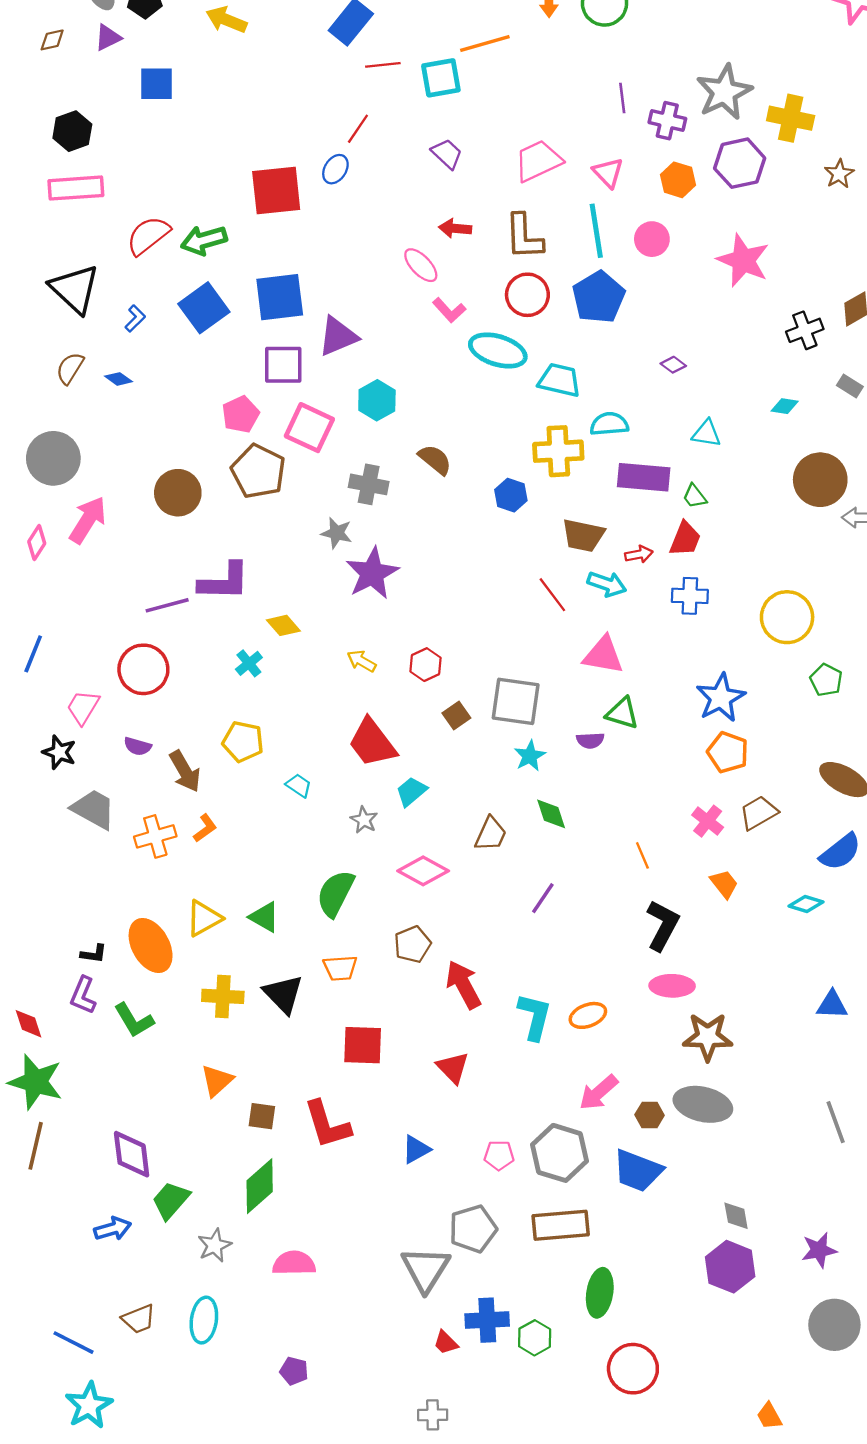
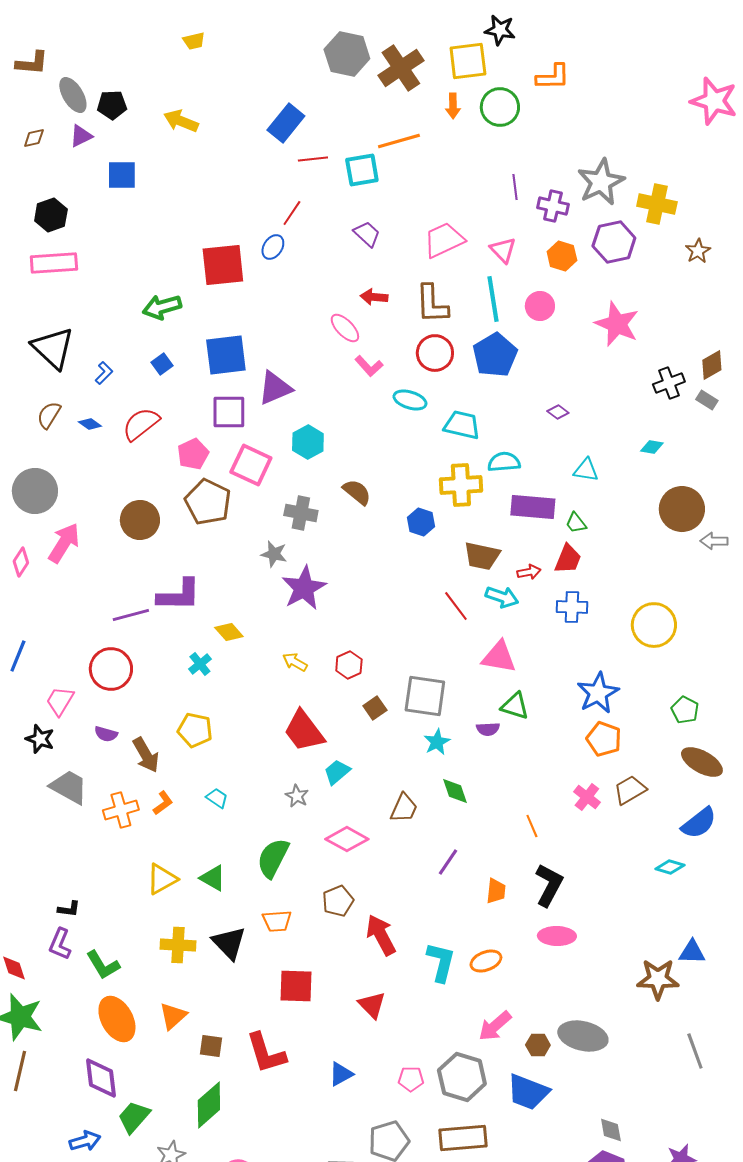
red semicircle: (148, 236) -> (141, 424), moved
blue square: (204, 308) -> (162, 364), size x0.5
cyan ellipse: (498, 350) -> (410, 400), size x0.7
gray rectangle: (850, 386) -> (707, 400), moved
green pentagon: (826, 680) -> (685, 710), moved
cyan trapezoid: (299, 785) -> (217, 798), moved
orange trapezoid: (724, 884) -> (496, 891), moved, turned 44
orange ellipse: (151, 946) -> (117, 1019), moved
brown star: (708, 1037) -> (658, 979), moved

